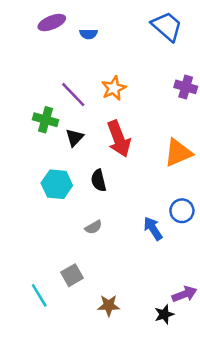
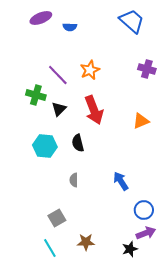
orange triangle: (178, 153) -> (141, 121), size x0.7
blue circle: (182, 211) -> (144, 210), moved
gray semicircle: (93, 227) -> (74, 180), turned 120
cyan line: (39, 295) -> (50, 248), moved

